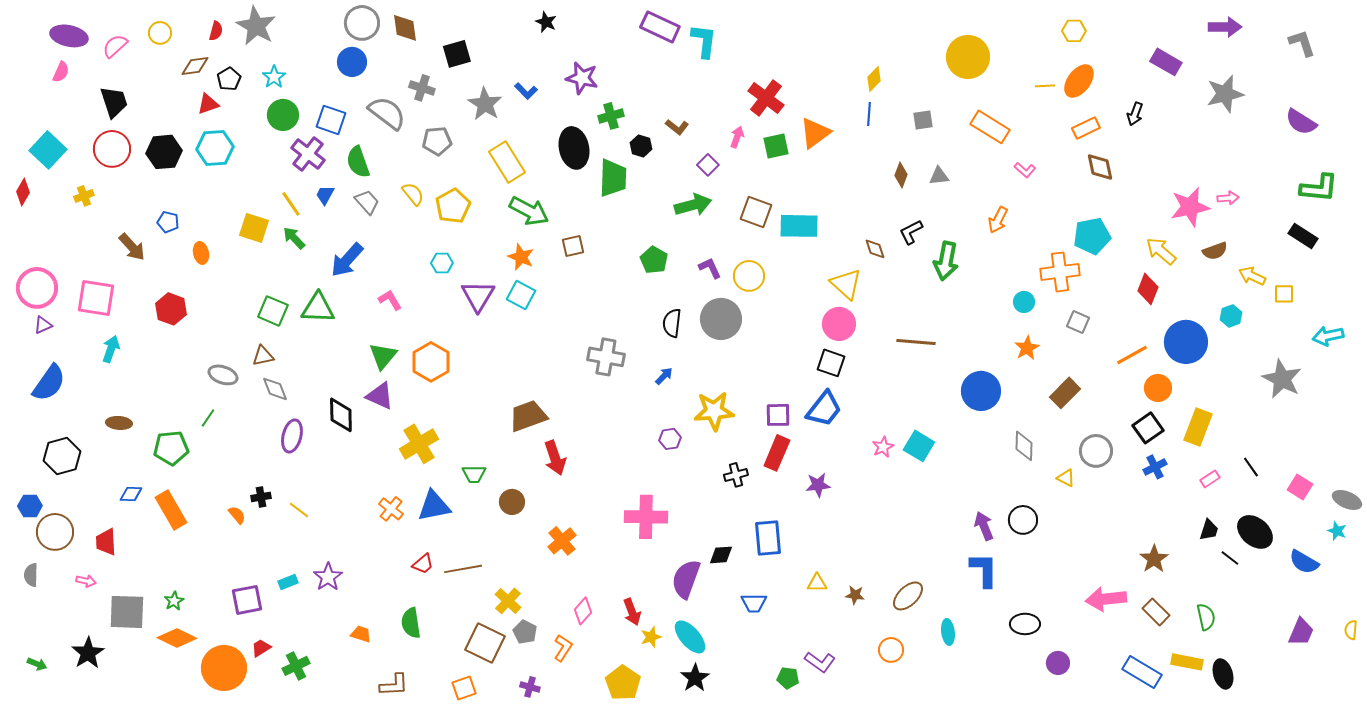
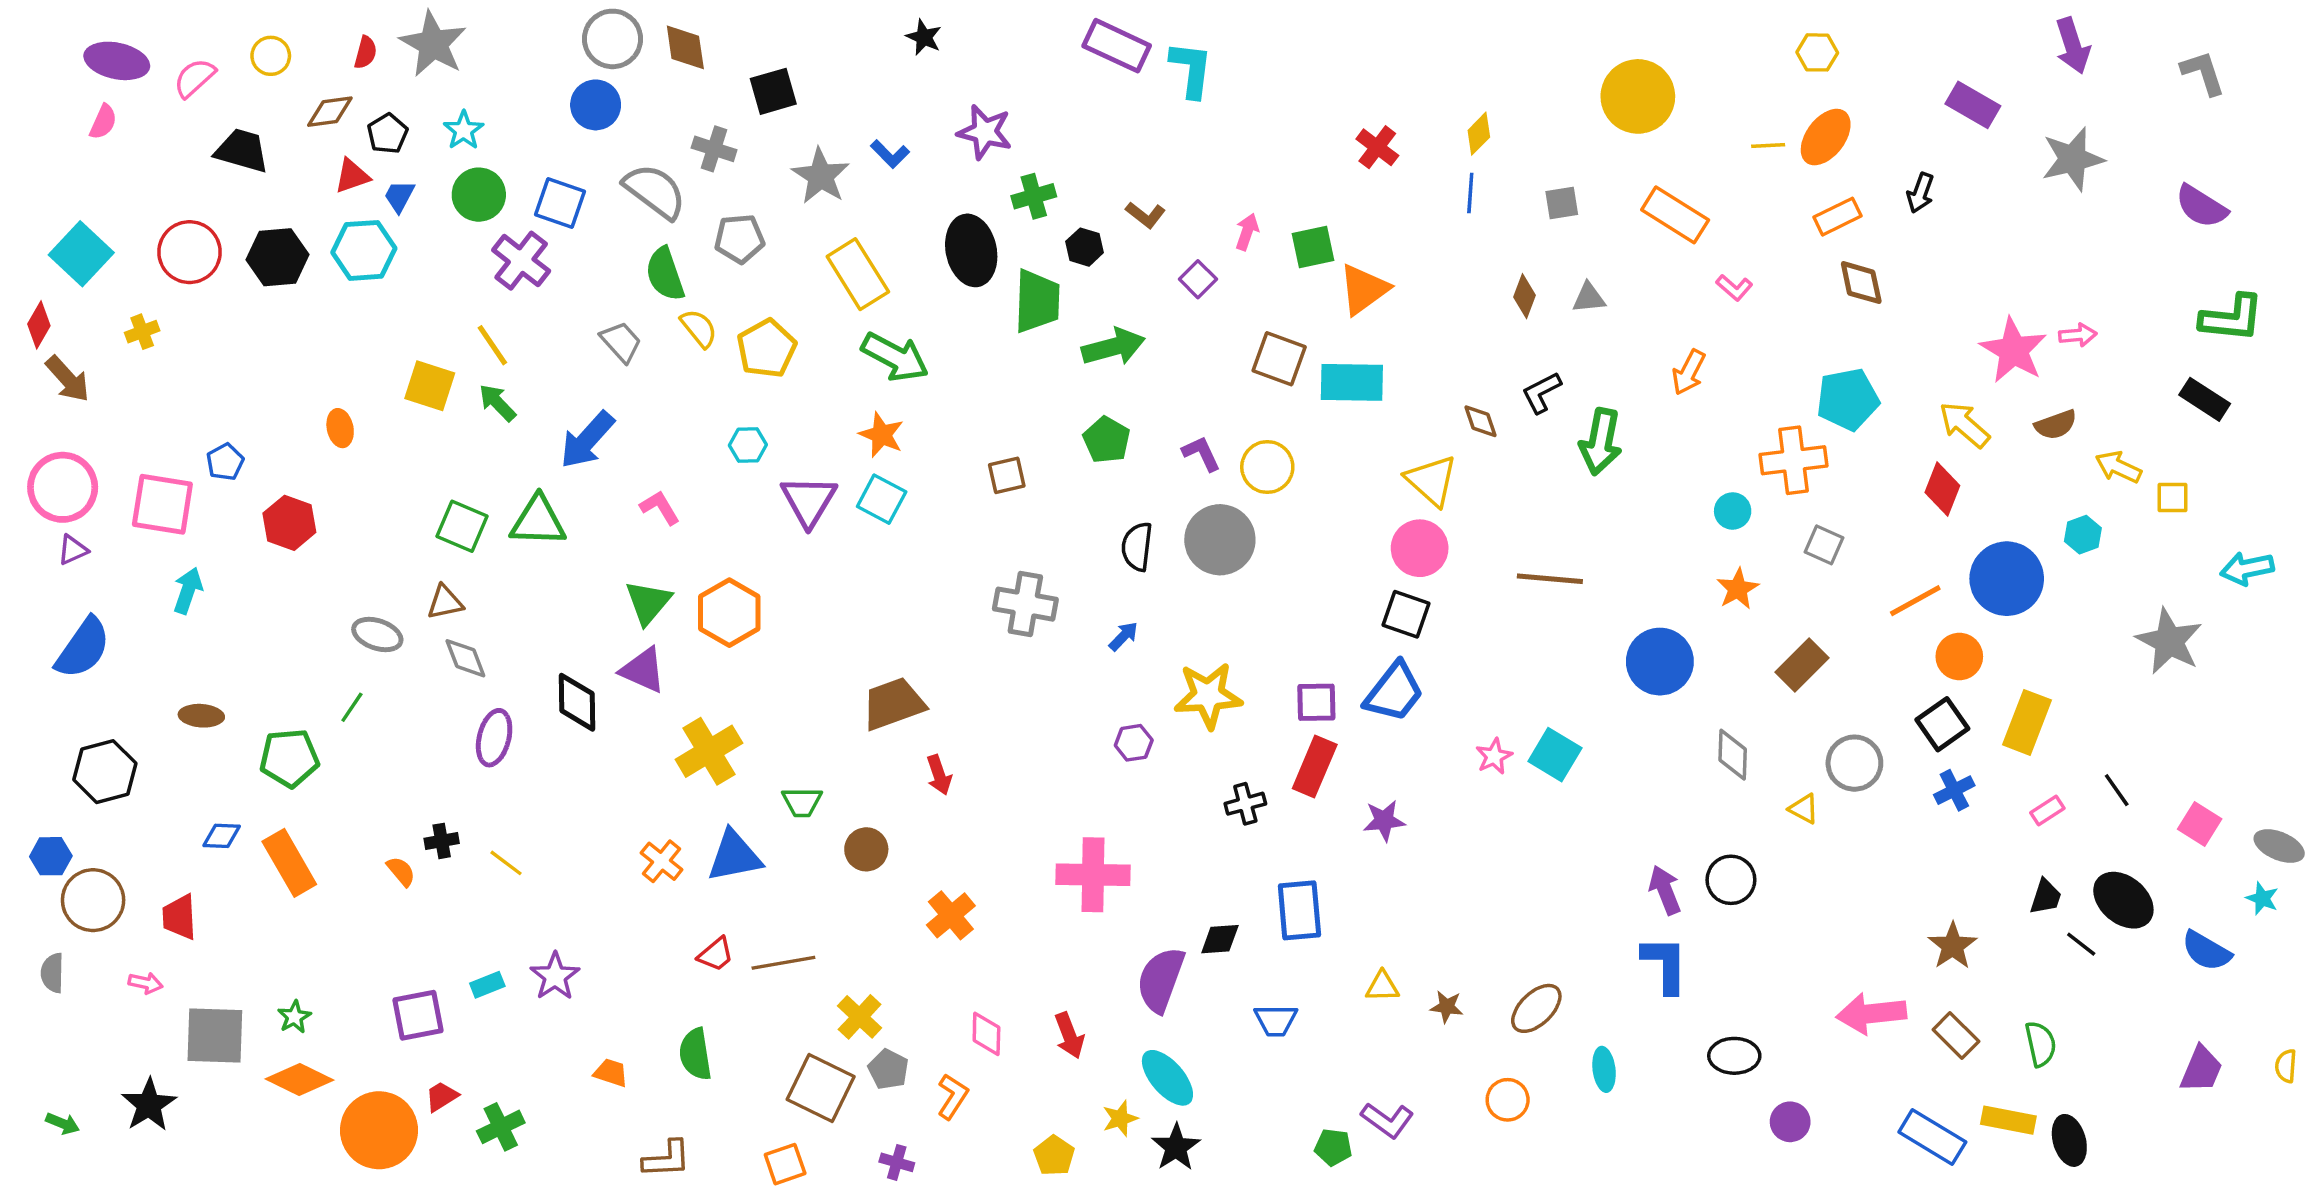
purple arrow: (1225, 27) -> (2073, 46), turned 72
red cross: (766, 98) -> (1377, 147), moved, size x0.7
black trapezoid: (114, 102) -> (242, 151), moved, turned -56
orange triangle: (815, 133) -> (1364, 289), moved
green semicircle: (358, 162) -> (665, 274), moved
blue trapezoid: (325, 195) -> (399, 196), moved
green arrow: (693, 205) -> (1113, 347), moved
pink star: (1190, 207) -> (2013, 350), turned -30
blue pentagon: (168, 222) -> (225, 462), moved, turned 30
brown square: (573, 246) -> (1007, 475), moved
brown arrow: (132, 247) -> (68, 379), moved
red arrow: (555, 458) -> (939, 775), size x0.7
pink diamond: (583, 611) -> (986, 1034), turned -40
yellow star: (651, 637) -> (1120, 1118), moved
yellow pentagon: (623, 683) -> (1054, 1156), size x0.7

